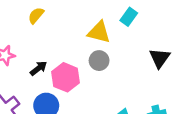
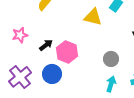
gray circle: (99, 61) -> (111, 59), moved

